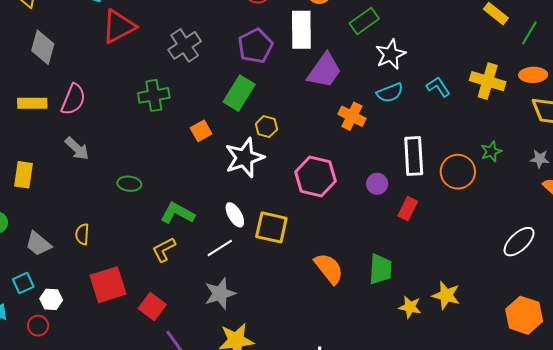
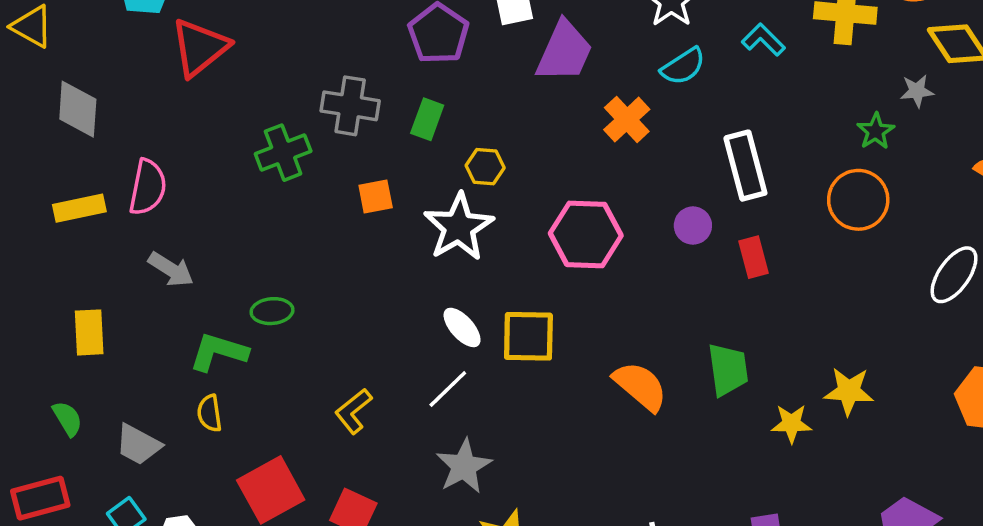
gray cross: (185, 45) -> (350, 106), moved, turned -36
green rectangle: (239, 93) -> (427, 119), size x0.7
orange cross: (352, 116) -> (627, 120), turned 32
orange square: (201, 131) -> (376, 196), turned 30
gray star: (540, 159) -> (917, 91), moved
orange circle: (458, 172) -> (858, 200), moved
red rectangle: (408, 209) -> (754, 257), turned -30
green L-shape: (177, 213) -> (219, 352), moved

